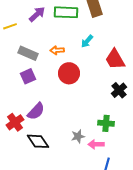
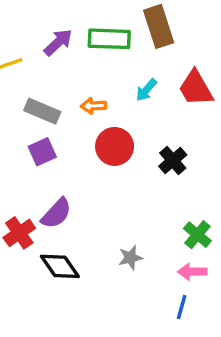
red trapezoid: (115, 59) -> (196, 88), moved
black cross: (119, 90) -> (173, 161), moved
green cross: (106, 123) -> (197, 235), moved, turned 35
pink arrow: (96, 144) -> (192, 272), moved

